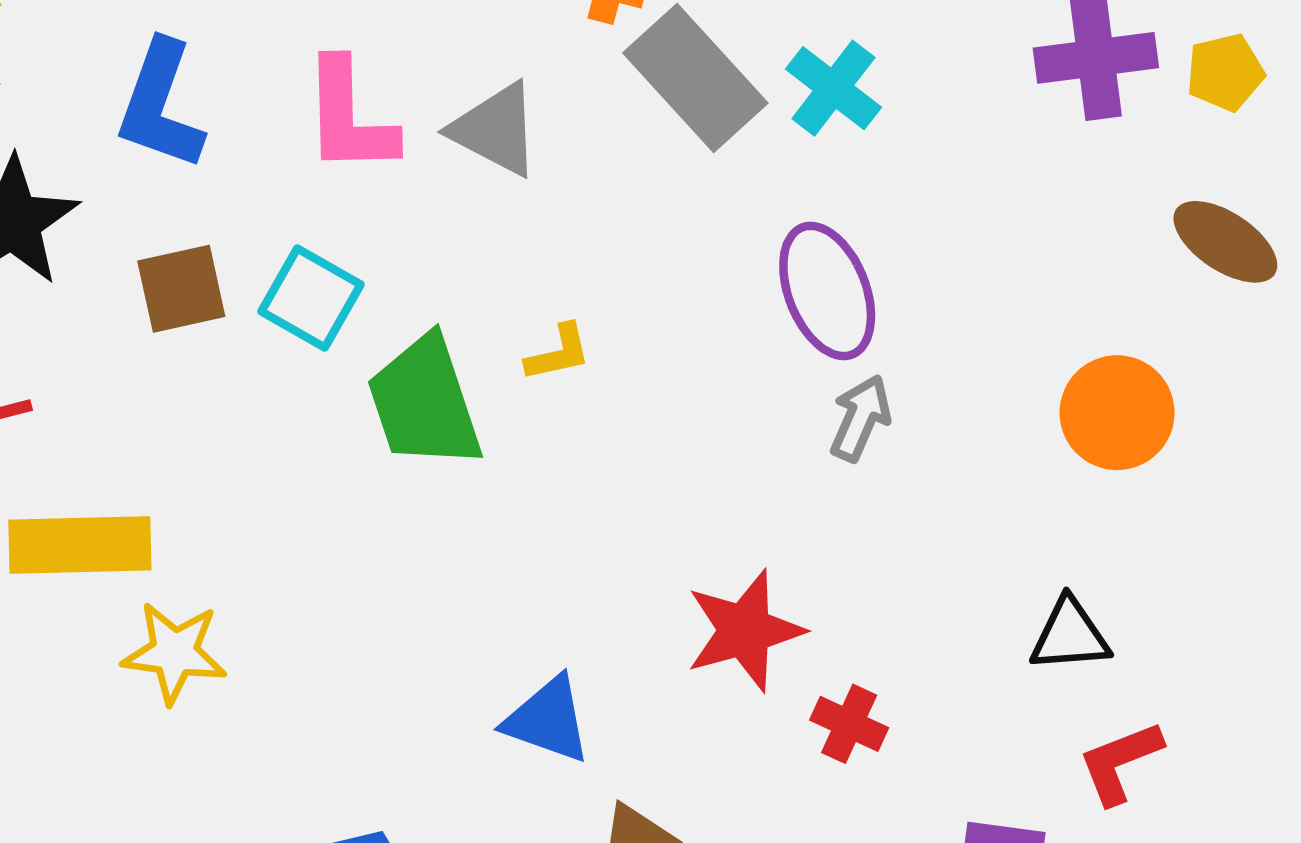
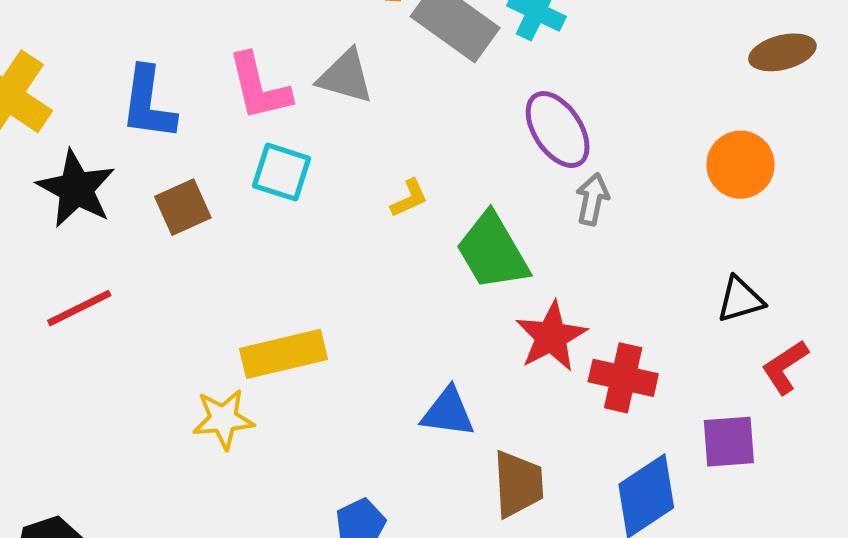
brown ellipse: (1225, 242) -> (782, 52), turned -36
cyan square: (311, 298) -> (282, 172), moved
green trapezoid: (425, 402) -> (493, 251), moved
yellow rectangle: (80, 545) -> (284, 354), moved
red cross: (849, 724) -> (623, 378), size x1.5

